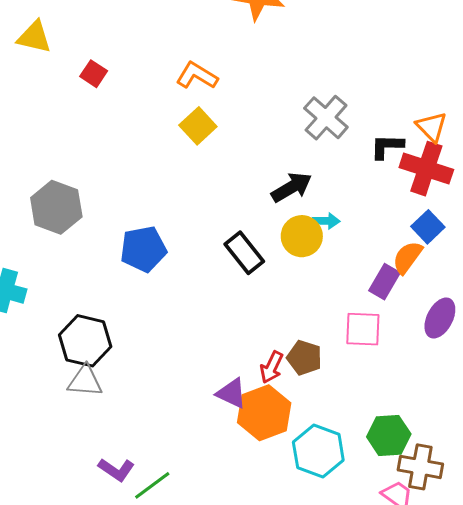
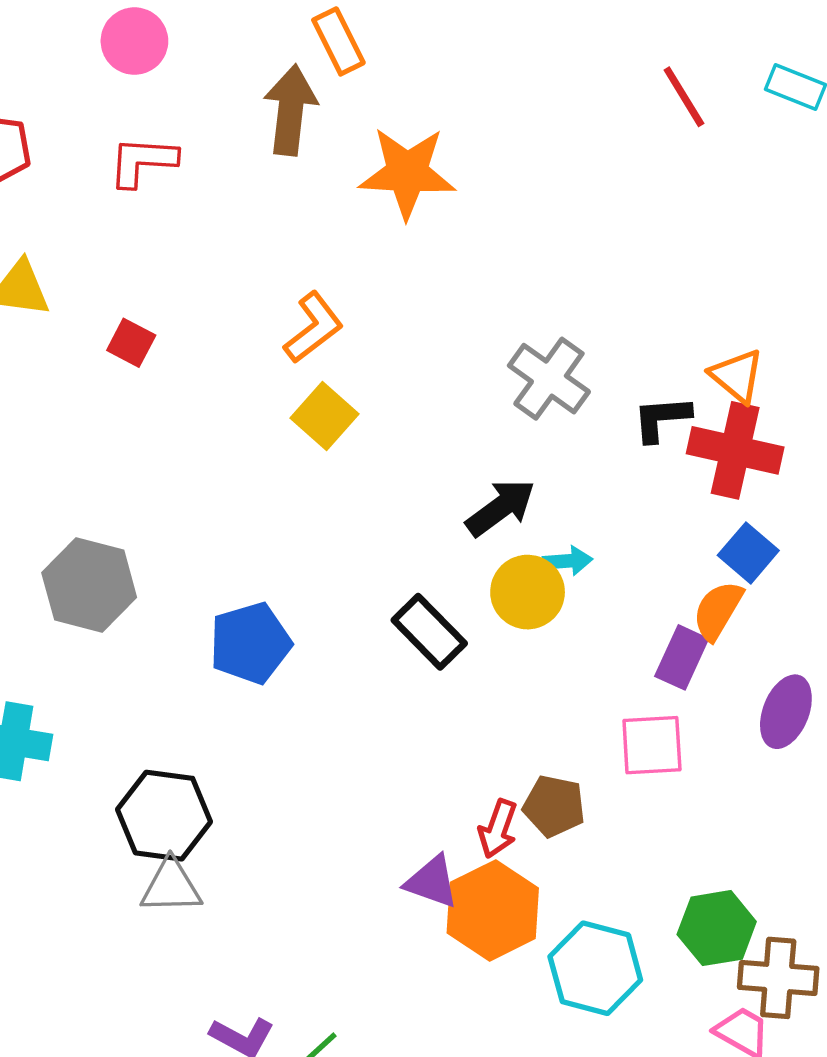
orange L-shape: (197, 76) -> (314, 328), turned 117

